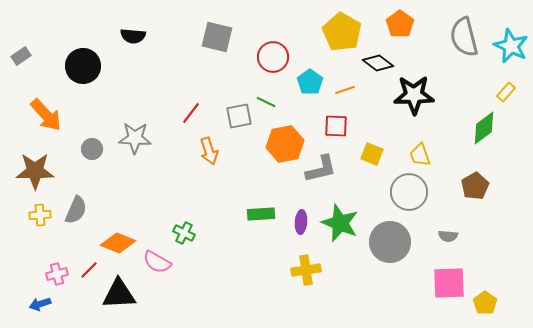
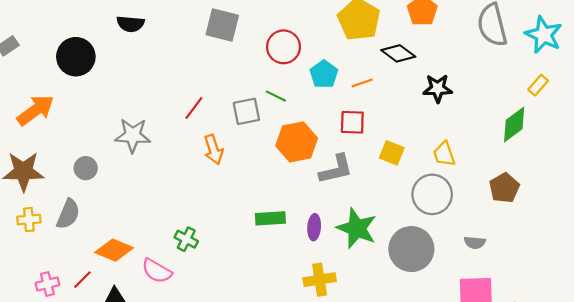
black star: (414, 95) -> (438, 88), size x0.7
orange arrow: (46, 115) -> (35, 110), turned -84
gray circle: (92, 149) -> (86, 168), moved

